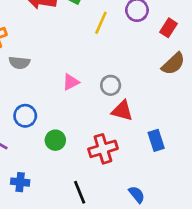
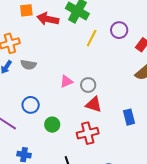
gray circle: (111, 85) -> (88, 85), moved
red triangle: (122, 111) -> (94, 104), moved
blue rectangle: (156, 140) -> (129, 117), moved

